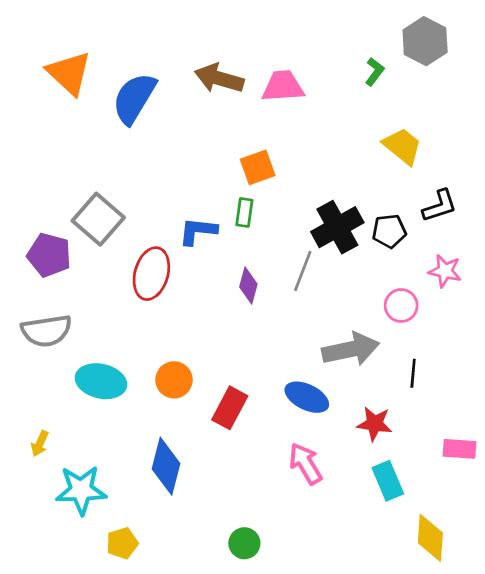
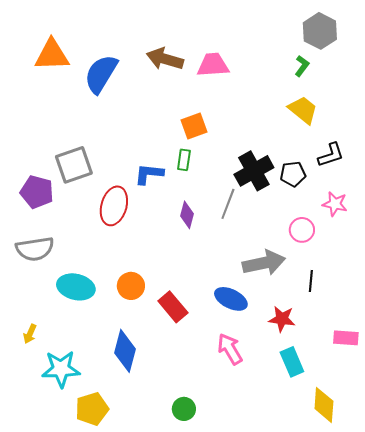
green L-shape: (375, 72) -> (302, 66), moved
orange triangle: (69, 73) -> (52, 55), turned -45
gray square: (98, 219) -> (74, 165), turned 30
red rectangle: (230, 408) -> (173, 307), turned -68
yellow pentagon: (122, 543) -> (92, 409), size x1.4

